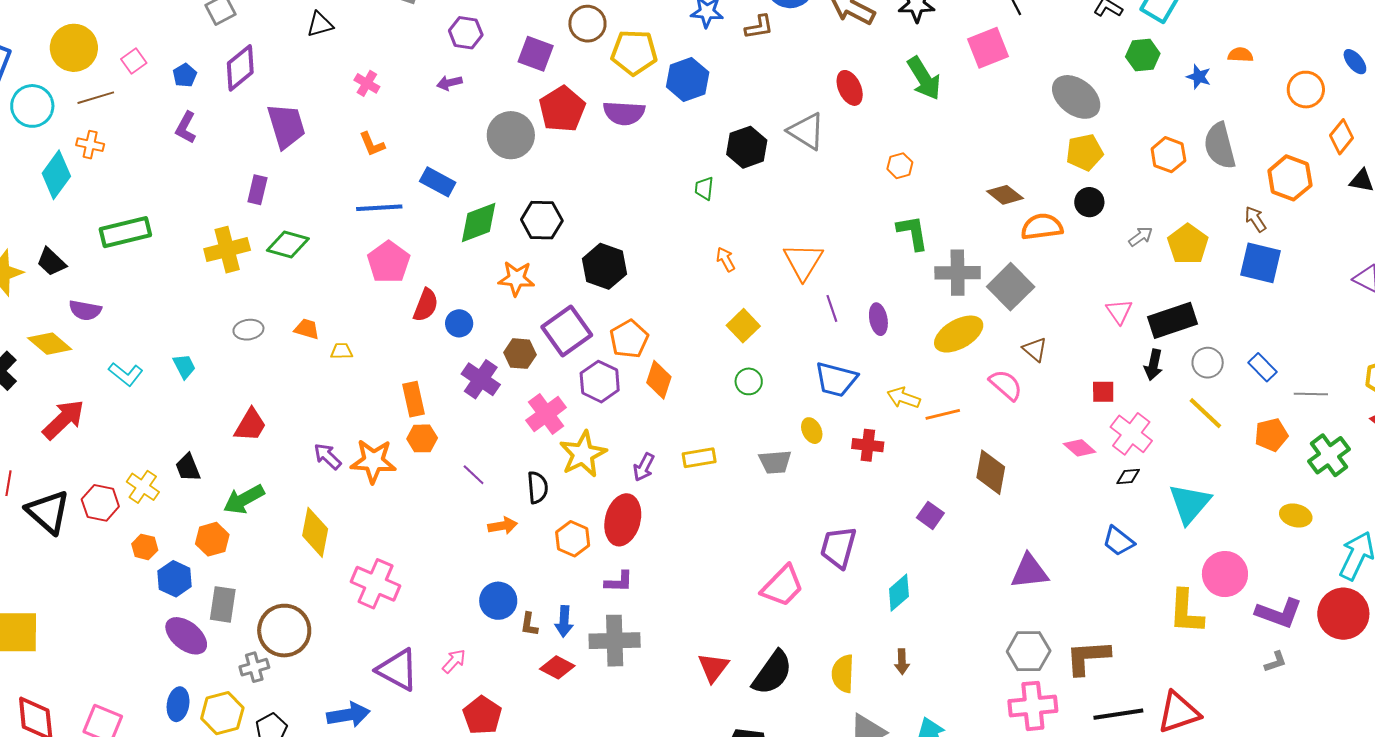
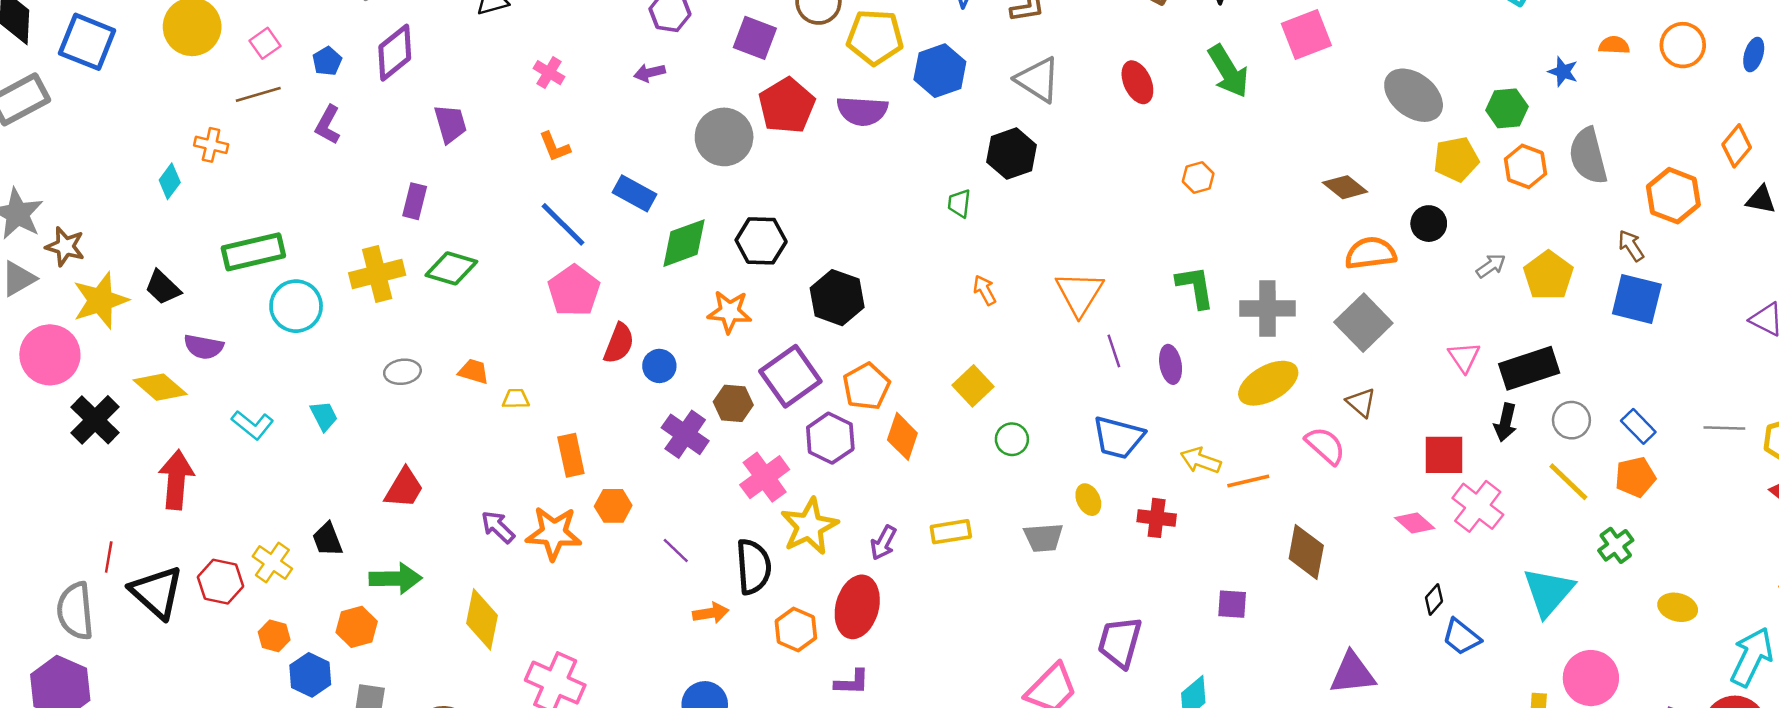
green hexagon: (1143, 55) -> (1507, 108), moved
blue ellipse: (1355, 62) -> (1754, 55), turned 56
orange circle: (1306, 90) -> (1683, 45), moved
brown line: (96, 98) -> (258, 94), moved
cyan circle: (32, 106) -> (296, 306), moved
purple trapezoid: (286, 126) -> (450, 124), size x0.7
gray triangle: (806, 131) -> (1038, 80), moved
yellow pentagon: (1085, 152) -> (1456, 159), moved
cyan diamond: (56, 175) -> (170, 181), size x0.6
brown diamond: (1005, 195) -> (1345, 187), moved
blue line: (379, 208) -> (563, 224), turned 48
green L-shape: (913, 233) -> (1195, 287), moved
gray square: (1011, 287) -> (1363, 323), moved
yellow square: (743, 326) -> (973, 386), moved
red square: (1103, 392) -> (1444, 455), size x1.5
gray line: (1311, 394) -> (1724, 428), moved
orange rectangle: (414, 399) -> (571, 455), moved
red arrow: (64, 419) -> (176, 480), turned -42
orange pentagon: (1271, 435) -> (1635, 477), moved
green cross: (1329, 455) -> (1616, 545), moved, size x0.7
black diamond: (1128, 476) -> (1434, 599), moved, turned -45
black semicircle: (537, 487) -> (754, 567), size x1.4
green arrow: (244, 499) -> (396, 579), turned -153
purple square: (930, 515) -> (1232, 604), turned -32

